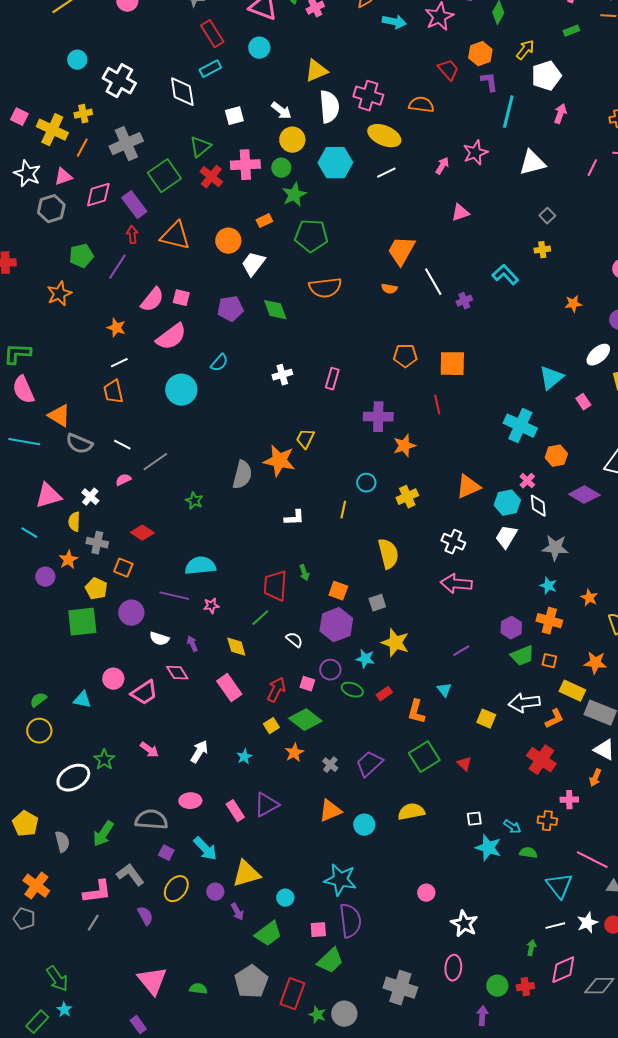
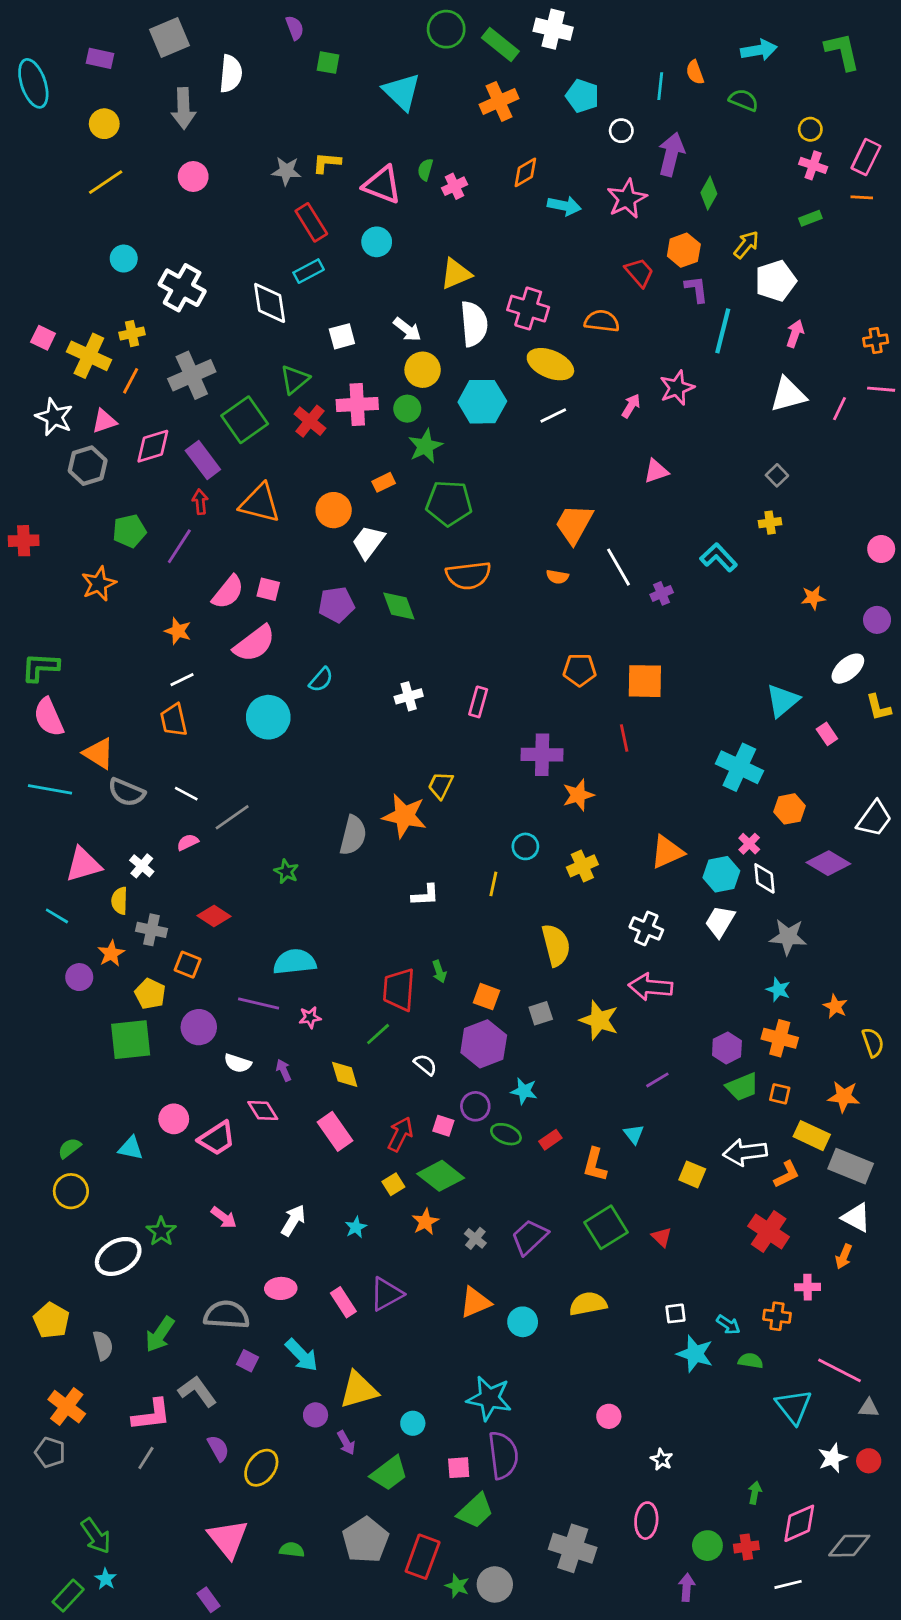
white triangle: (532, 163) -> (788, 395), moved
yellow star: (395, 643) -> (599, 1020), moved
yellow ellipse: (176, 889) -> (261, 1468), moved
white star: (464, 924) -> (662, 1459), size x0.6
white line: (555, 926) -> (788, 1584), moved

